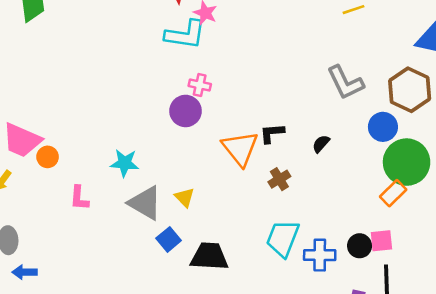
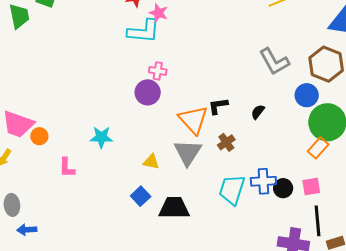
yellow triangle: (185, 197) -> (151, 162), turned -30
gray triangle: (145, 203) -> (188, 152), moved, turned 36
black circle: (360, 246) -> (283, 188), moved
blue cross: (320, 255) -> (263, 181), moved

